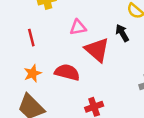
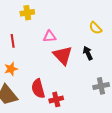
black arrow: (122, 33) -> (88, 53), moved
red semicircle: (67, 72) -> (38, 89), moved, turned -126

